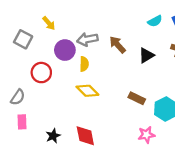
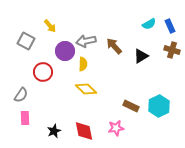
brown rectangle: (137, 98) -> (131, 106), moved
pink star: (146, 135) -> (116, 128), moved

